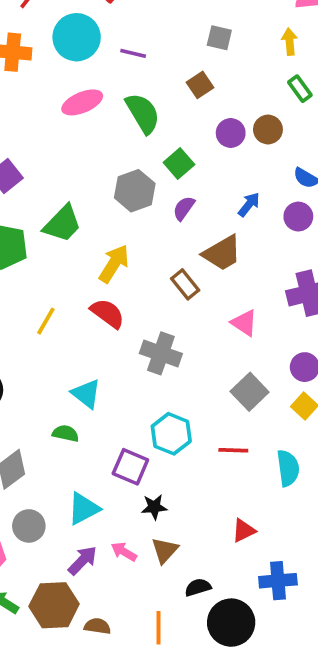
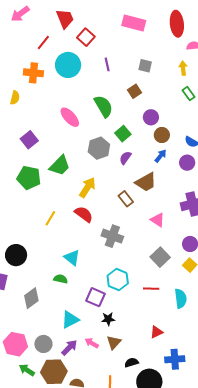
purple line: (133, 53) -> (107, 64), moved, turned 64
pink ellipse: (82, 102) -> (70, 117), moved, turned 70
brown circle: (268, 130) -> (162, 135), moved
gray circle: (29, 526) -> (43, 344), moved

